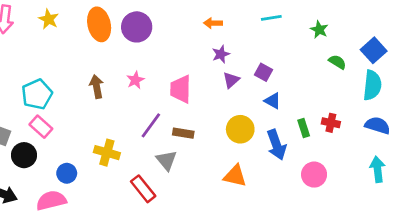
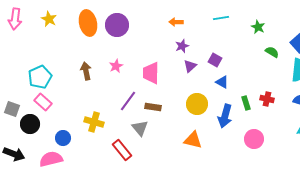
blue arrow: (276, 145) -> (225, 116), turned 35

